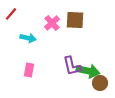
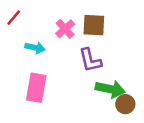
purple L-shape: (72, 66) -> (90, 60), moved
pink rectangle: (29, 70) -> (36, 88), size x1.6

